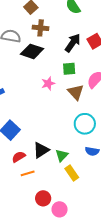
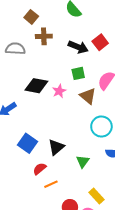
black arrow: (73, 43) -> (78, 47), turned 84
black diamond: (32, 51) -> (36, 86), moved
black triangle: (41, 150) -> (56, 147), moved
yellow rectangle: (72, 173) -> (97, 196), moved

